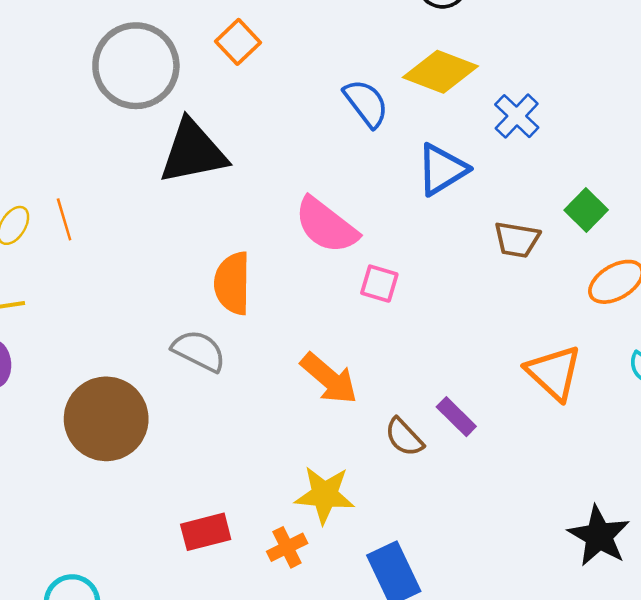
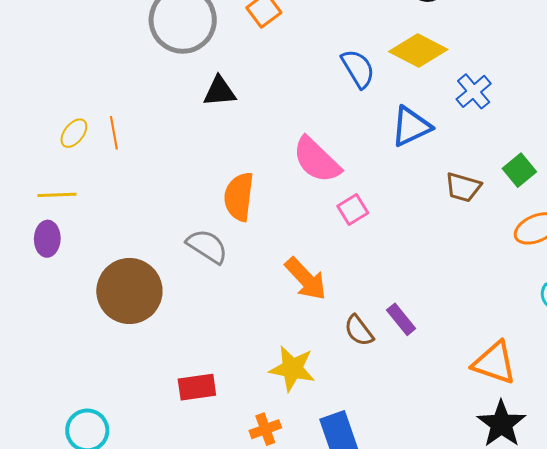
black triangle: (193, 152) -> (220, 91), size x0.6
pink square: (379, 284) -> (353, 210), turned 36
orange triangle: (554, 373) -> (494, 363), moved, turned -30
orange cross: (287, 547) -> (265, 429), moved

